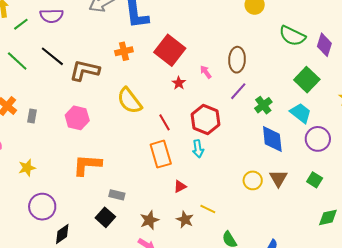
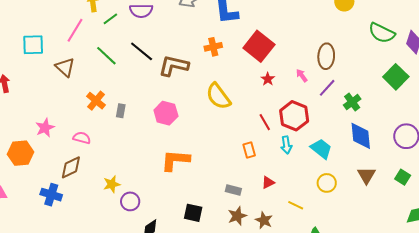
pink arrow: (206, 72) -> (302, 76), moved
cyan trapezoid: (301, 113) -> (321, 149), moved
red line: (165, 122) -> (265, 122), moved
orange rectangle: (161, 154) -> (249, 150), size x0.6
yellow star: (27, 168) -> (112, 184), moved
yellow circle: (253, 180) -> (327, 183), moved
gray rectangle: (117, 195) -> (233, 190), moved
purple circle: (42, 207) -> (130, 201), size x0.7
black square: (105, 217) -> (193, 213), turned -30
brown star: (185, 220) -> (264, 220), moved

